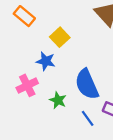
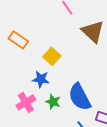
green star: (58, 100) -> (53, 102), moved

